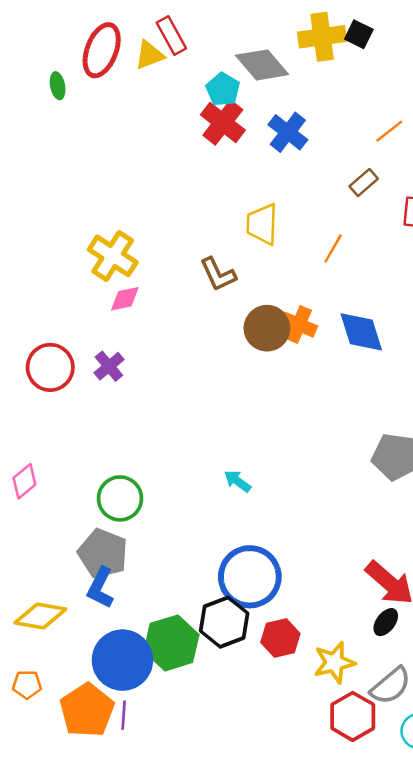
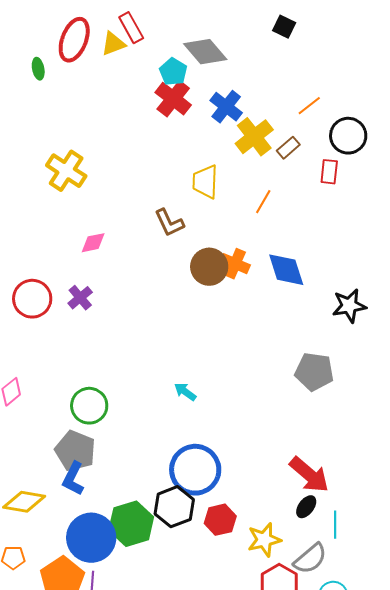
yellow cross: (322, 37) -> (254, 137), moved, turned -30
yellow cross: (113, 256) -> (66, 171), moved

